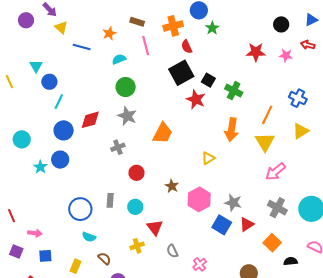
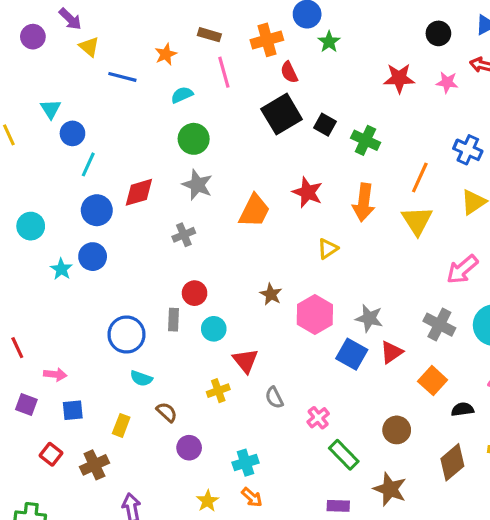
red star: (196, 99) -> (308, 192), moved
pink arrow: (276, 172) -> (462, 269), moved
red circle: (137, 173) -> (195, 293), moved

